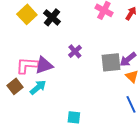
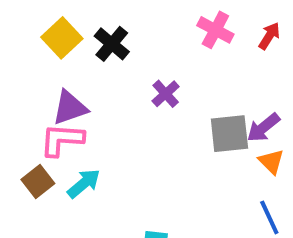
purple cross: (75, 51) -> (166, 94), moved
purple triangle: (44, 65) -> (70, 108), moved

